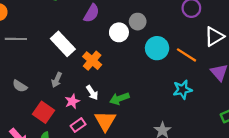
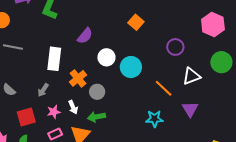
gray circle: (138, 22) -> (97, 92), moved
white rectangle: (63, 44) -> (54, 59), turned 40
cyan circle: (157, 48) -> (131, 67), moved
red square: (44, 112) -> (26, 117), turned 30

